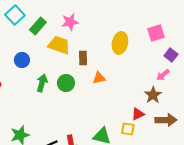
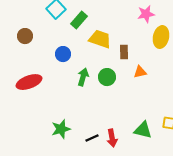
pink star: (70, 22) -> (146, 14), moved

